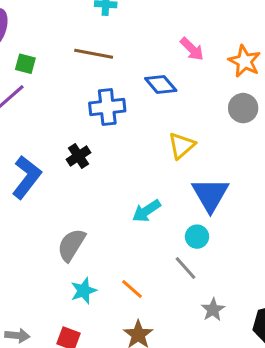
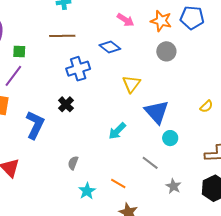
cyan circle: (197, 237) -> (170, 138), moved
gray semicircle: (71, 245) -> (73, 163), size x0.6

